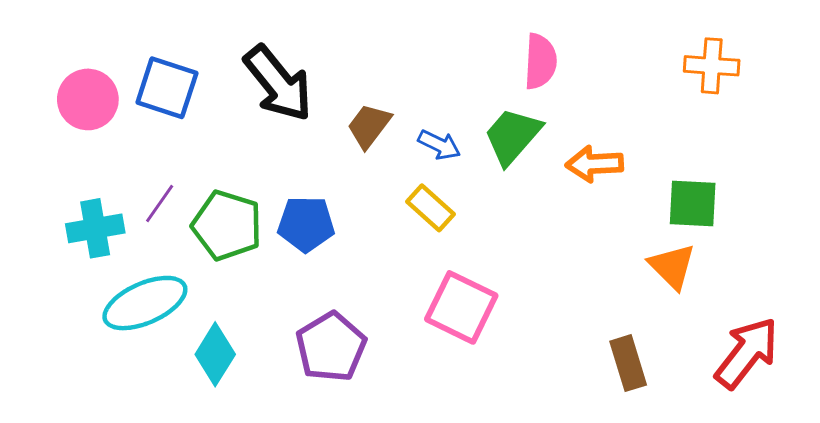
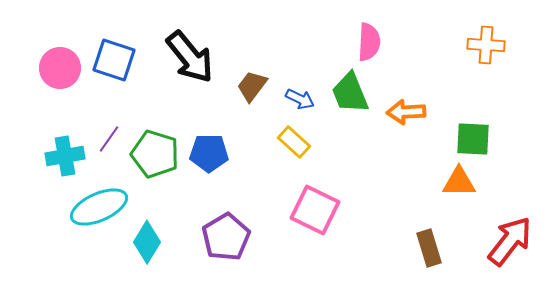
green trapezoid: (513, 136) -> (350, 93), turned -63
orange triangle: (672, 266) -> (459, 182), turned -45

